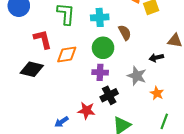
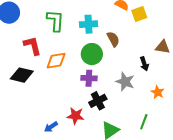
black arrow: (156, 58) -> (144, 64), turned -96
orange star: (157, 93) -> (158, 92), moved
green line: (164, 121) -> (144, 122), moved

